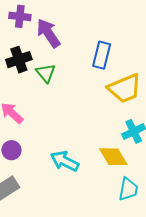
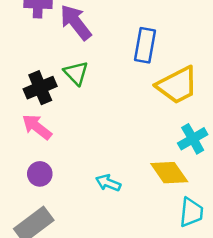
black cross: (19, 60) -> (40, 88), moved
cyan arrow: (65, 161) -> (108, 183), size x0.7

